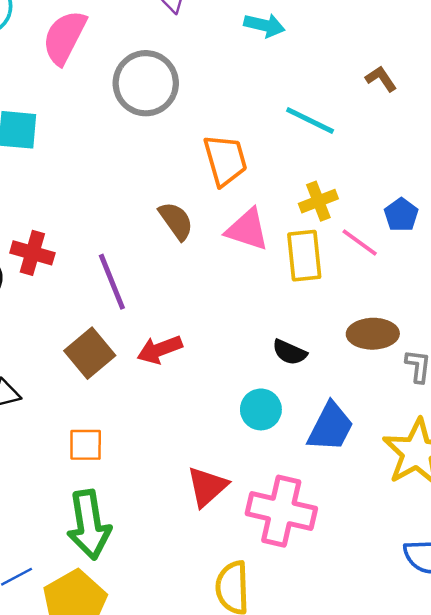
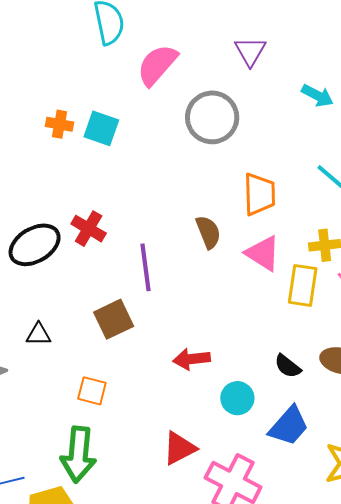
red arrow: (160, 350) -> (192, 359), moved
black semicircle: (290, 352) -> (288, 366), moved

